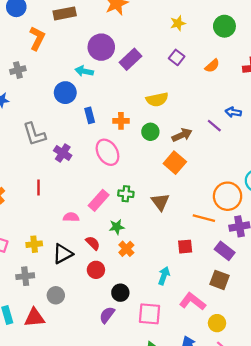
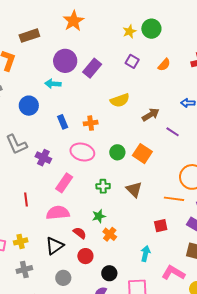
green circle: (224, 26) -> (151, 29), moved
blue circle: (65, 93) -> (29, 106), moved
purple line: (214, 126) -> (173, 132), moved
green circle: (150, 132) -> (117, 152), moved
brown arrow: (182, 135) -> (151, 115), moved
pink ellipse: (107, 152) -> (82, 152), turned -35
red line: (38, 187) -> (26, 200), moved
pink rectangle: (99, 200) -> (64, 183), moved
pink semicircle: (71, 217) -> (58, 213), size x1.6
yellow cross: (34, 244) -> (21, 241), moved
gray circle: (56, 295) -> (63, 278), moved

